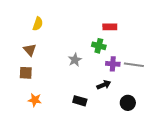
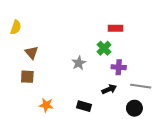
yellow semicircle: (38, 24) -> (16, 27), moved
green cross: (99, 46) -> (104, 48), turned 32
gray line: (134, 65) -> (141, 86), moved
orange star: (35, 100) -> (46, 105), moved

